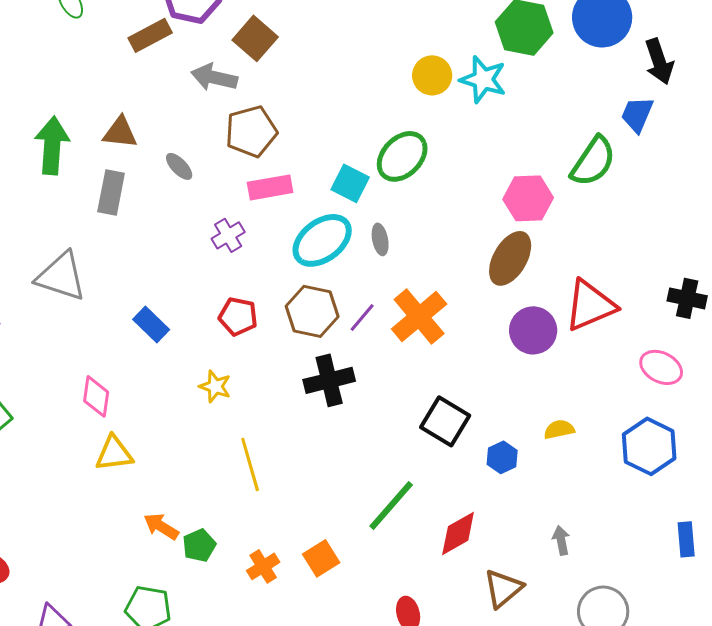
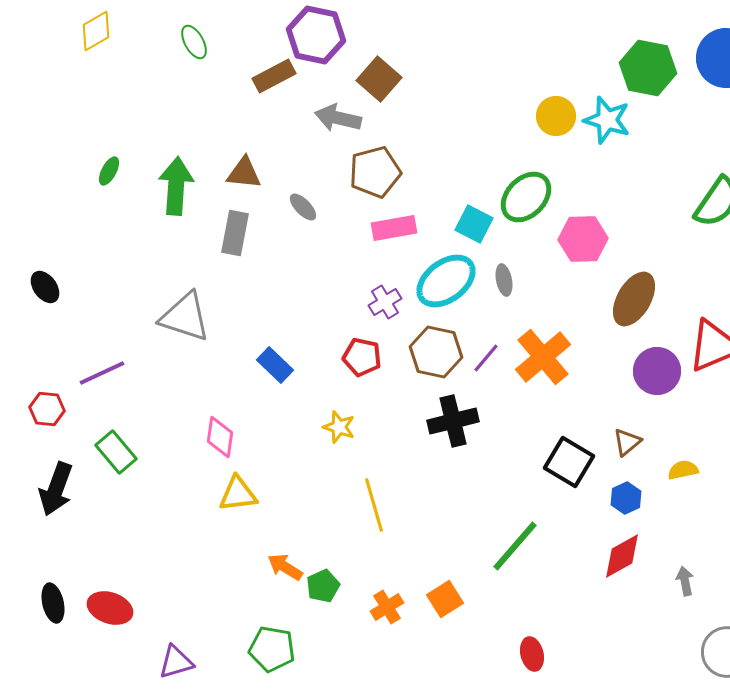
pink hexagon: (528, 198) -> (583, 239), moved
purple cross: (228, 235) -> (385, 302), moved
red diamond: (458, 533) -> (622, 556), moved
brown triangle: (503, 588) -> (627, 442), moved, size x0.7

